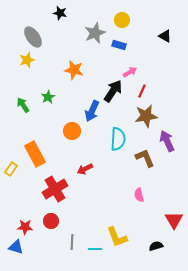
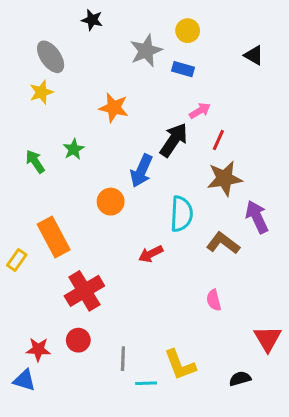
brown L-shape: (145, 158) -> (223, 243), turned -30
red arrow: (85, 169) -> (151, 254), moved
gray line: (72, 242) -> (123, 359), moved

